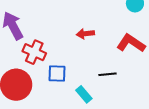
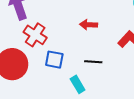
black line: (108, 74) -> (93, 62), moved

